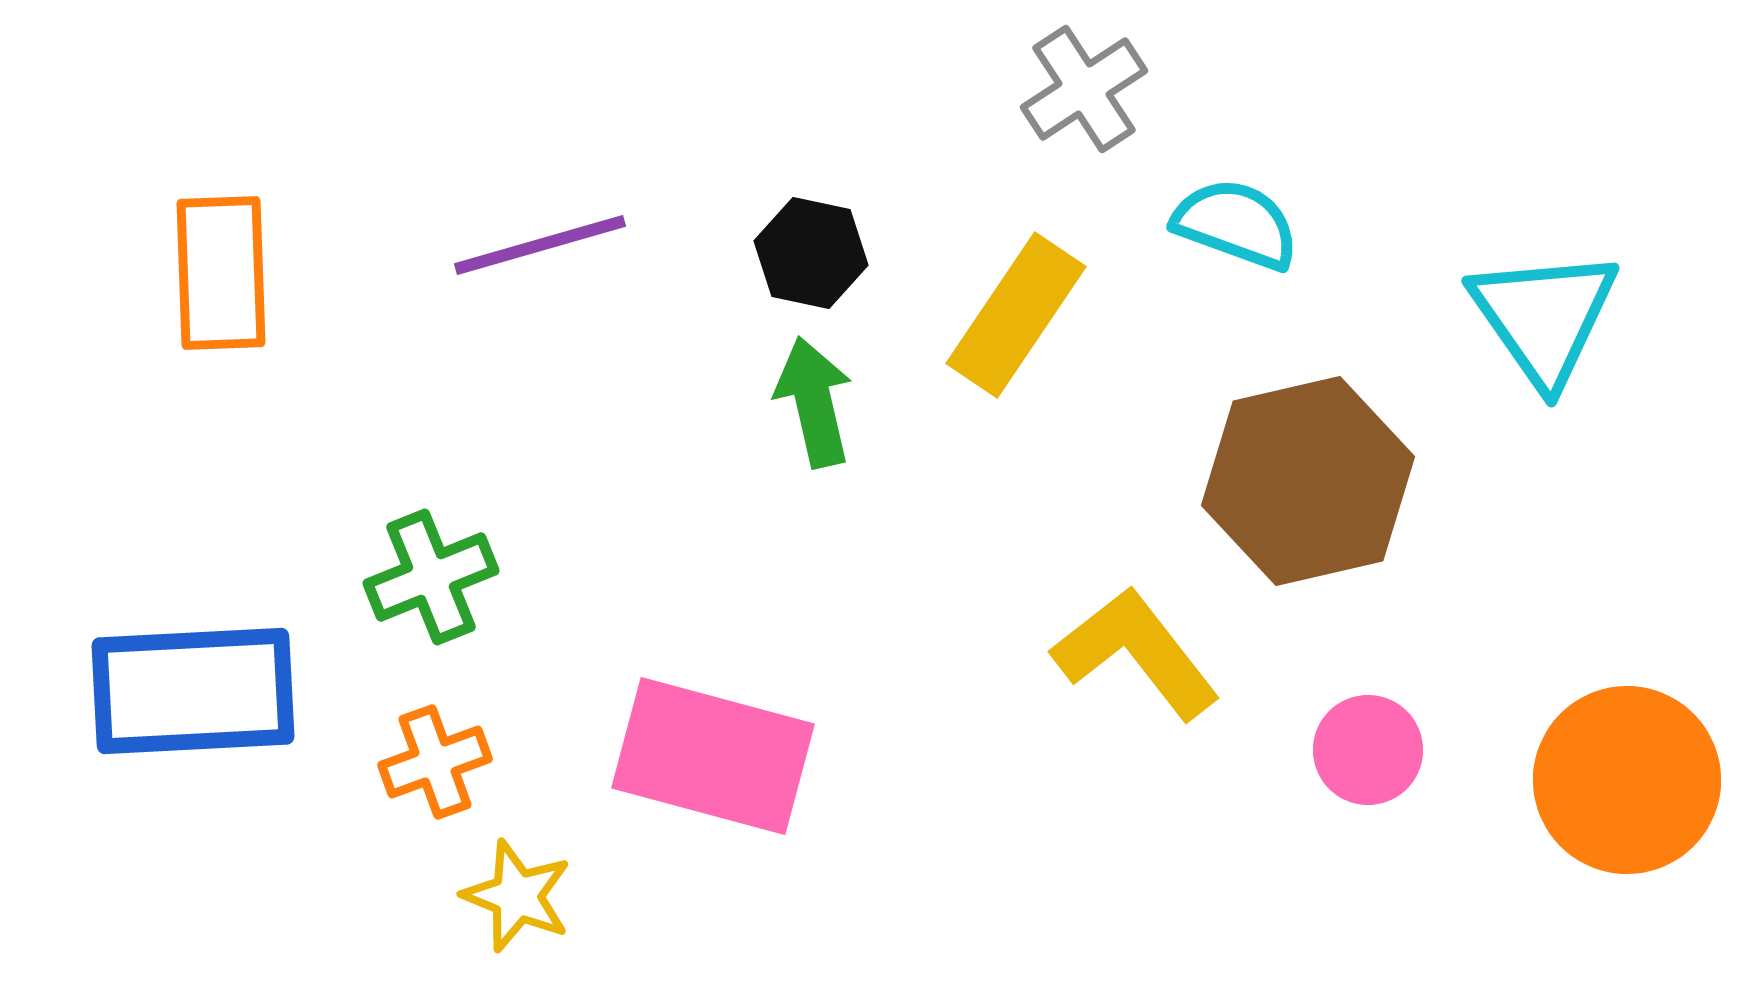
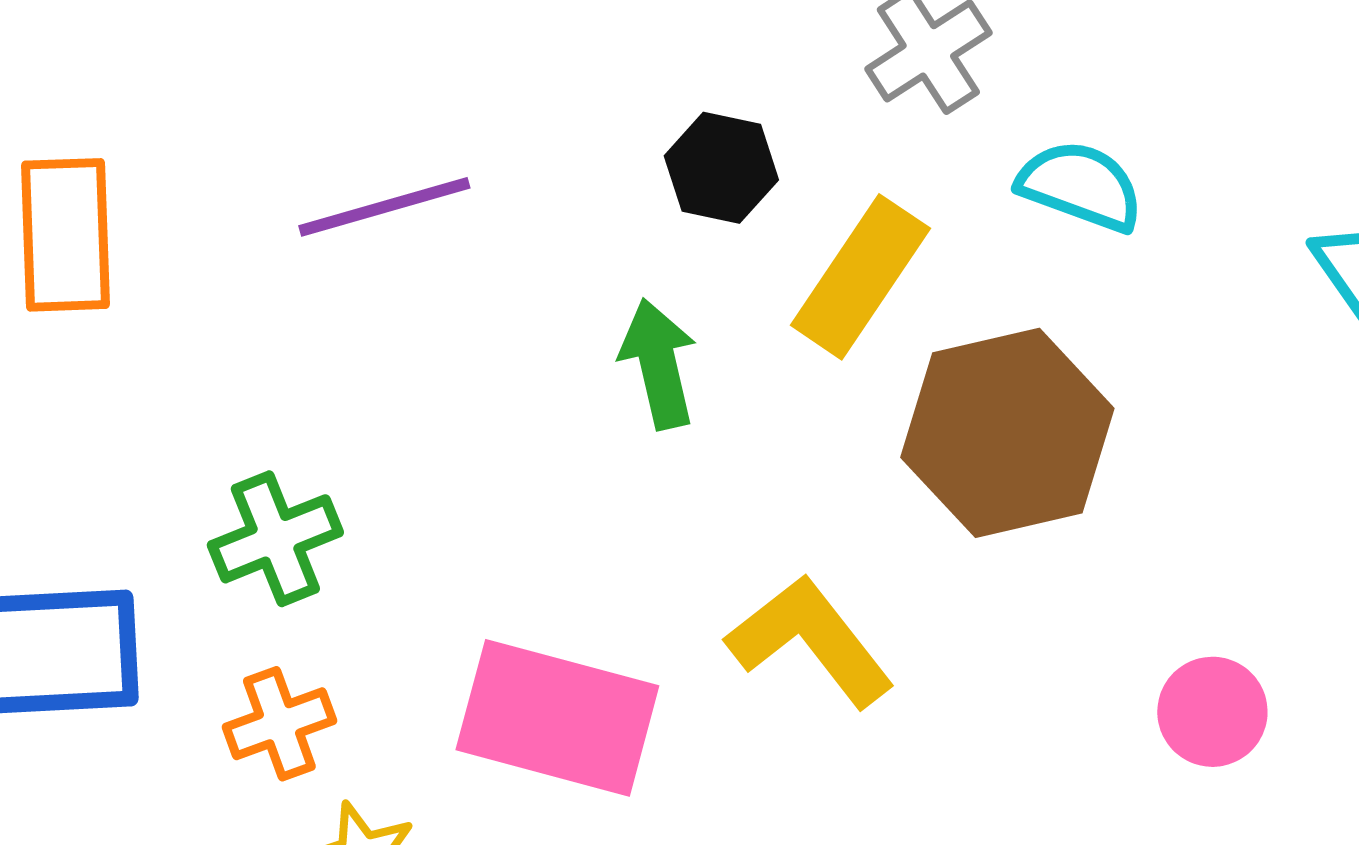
black hexagon: (811, 253) -> (721, 168), moved
brown hexagon: (1308, 481) -> (1007, 433), moved
yellow L-shape: (1136, 653) -> (810, 641), moved

